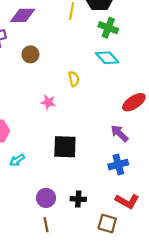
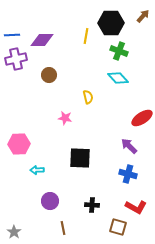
cyan arrow: (17, 160) -> (37, 170), turned 32
blue cross: (118, 165) -> (128, 174), turned 30
purple circle: (46, 198) -> (50, 201), moved

